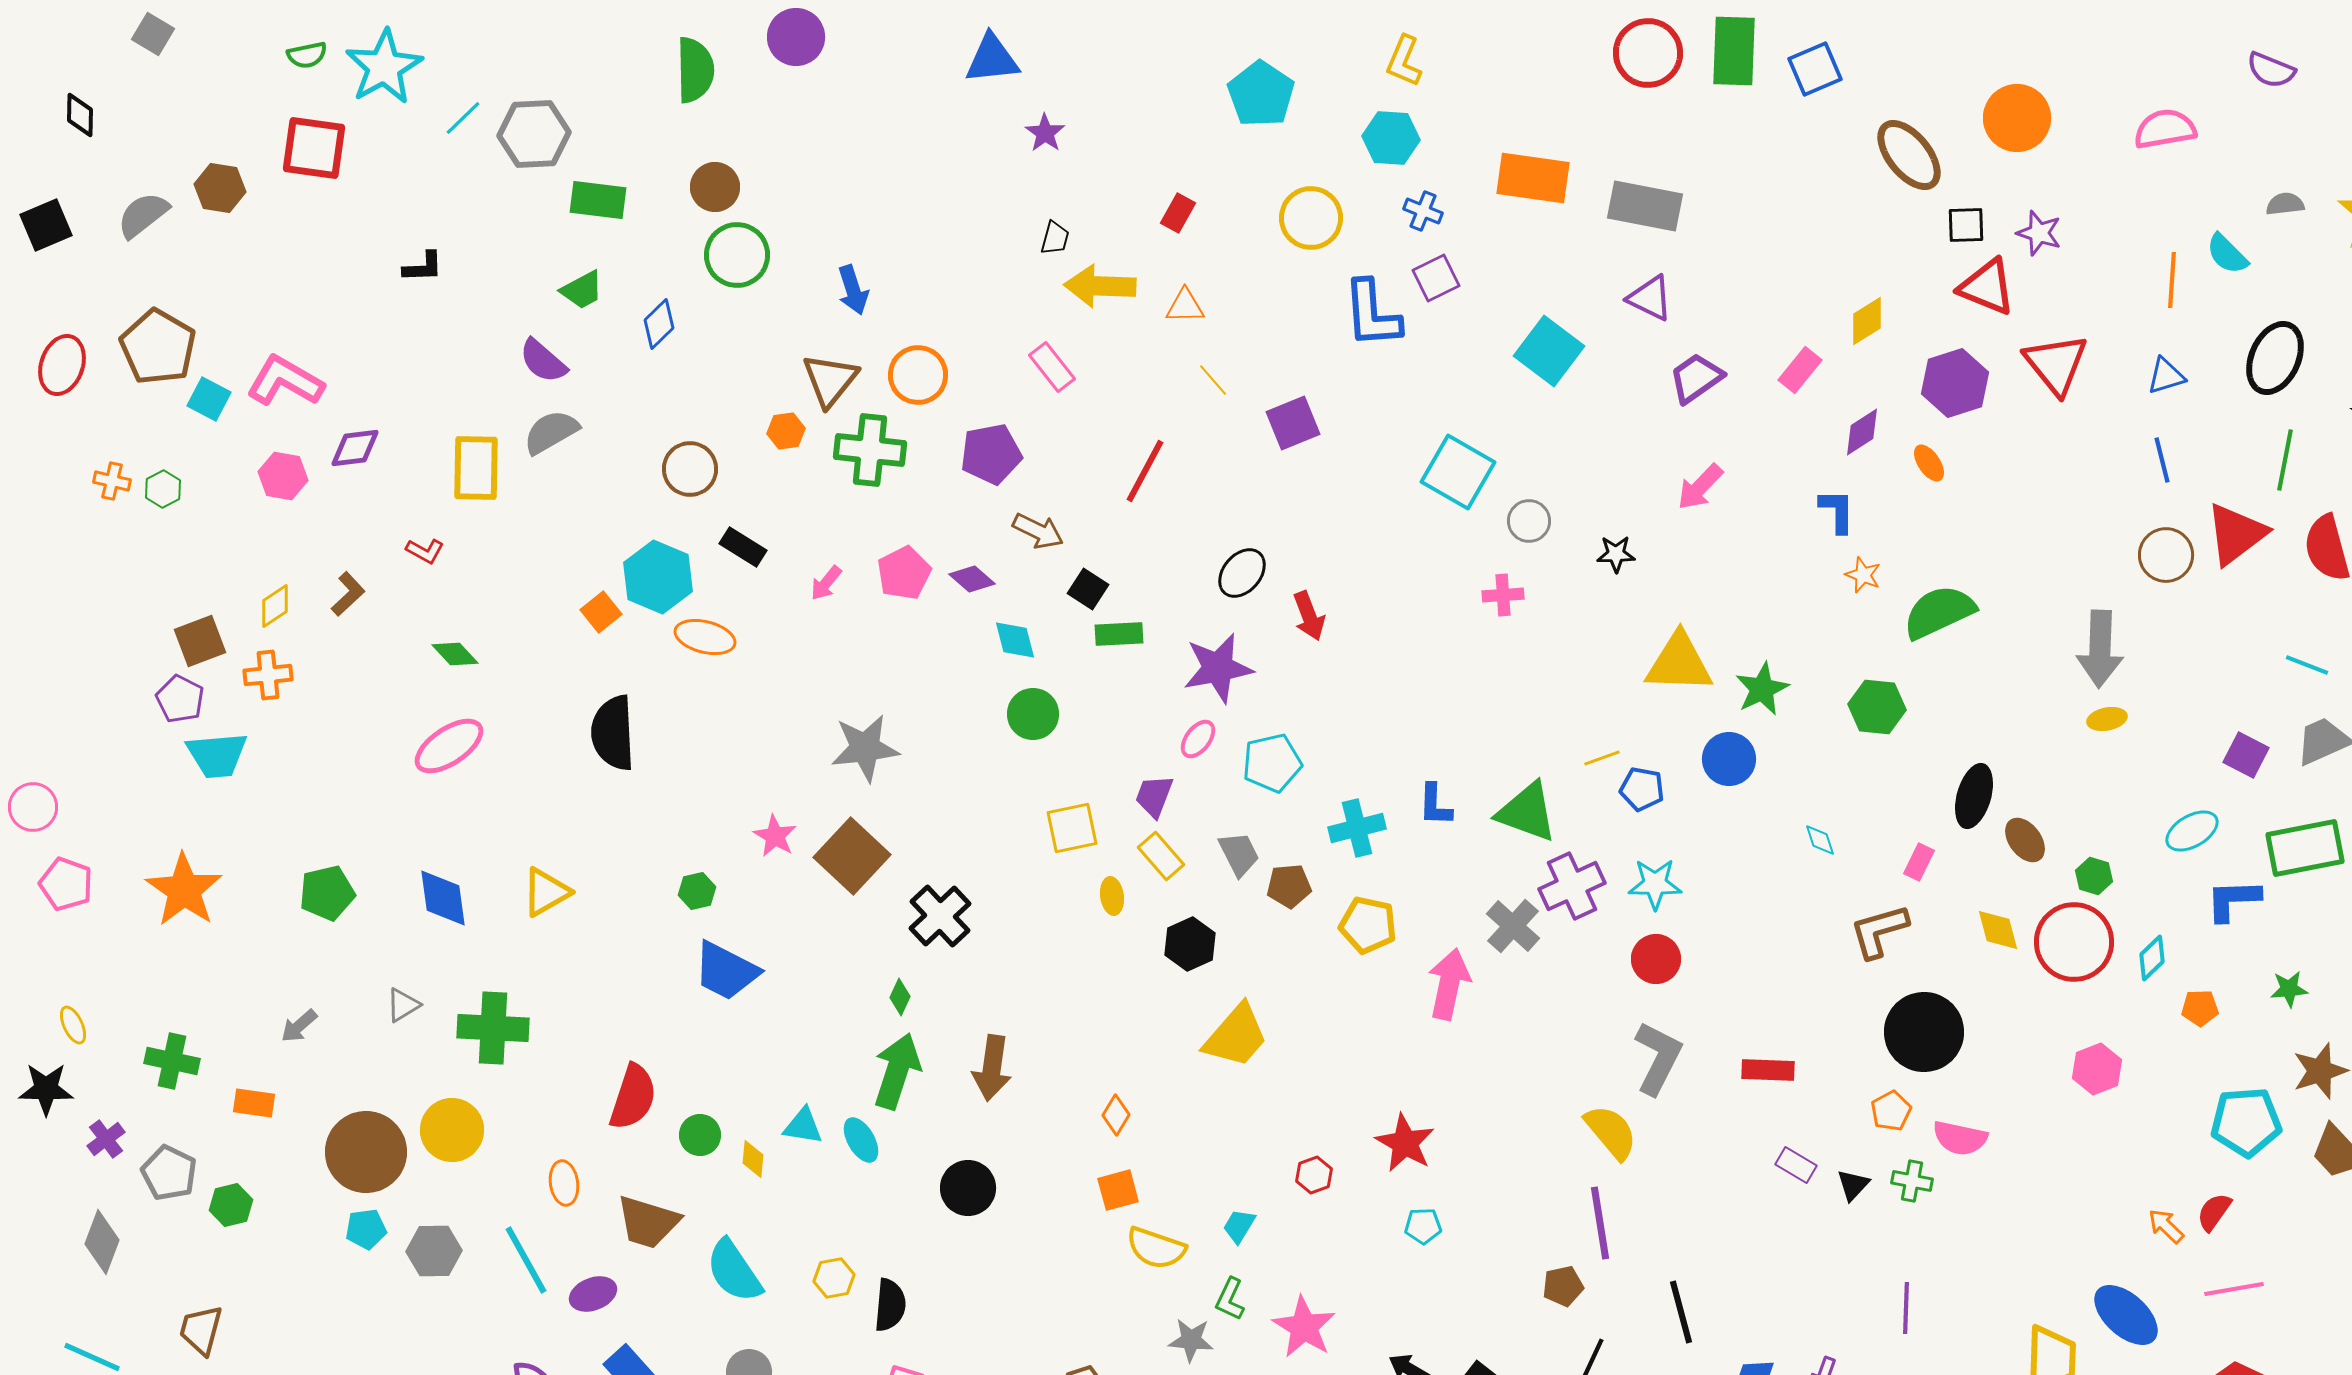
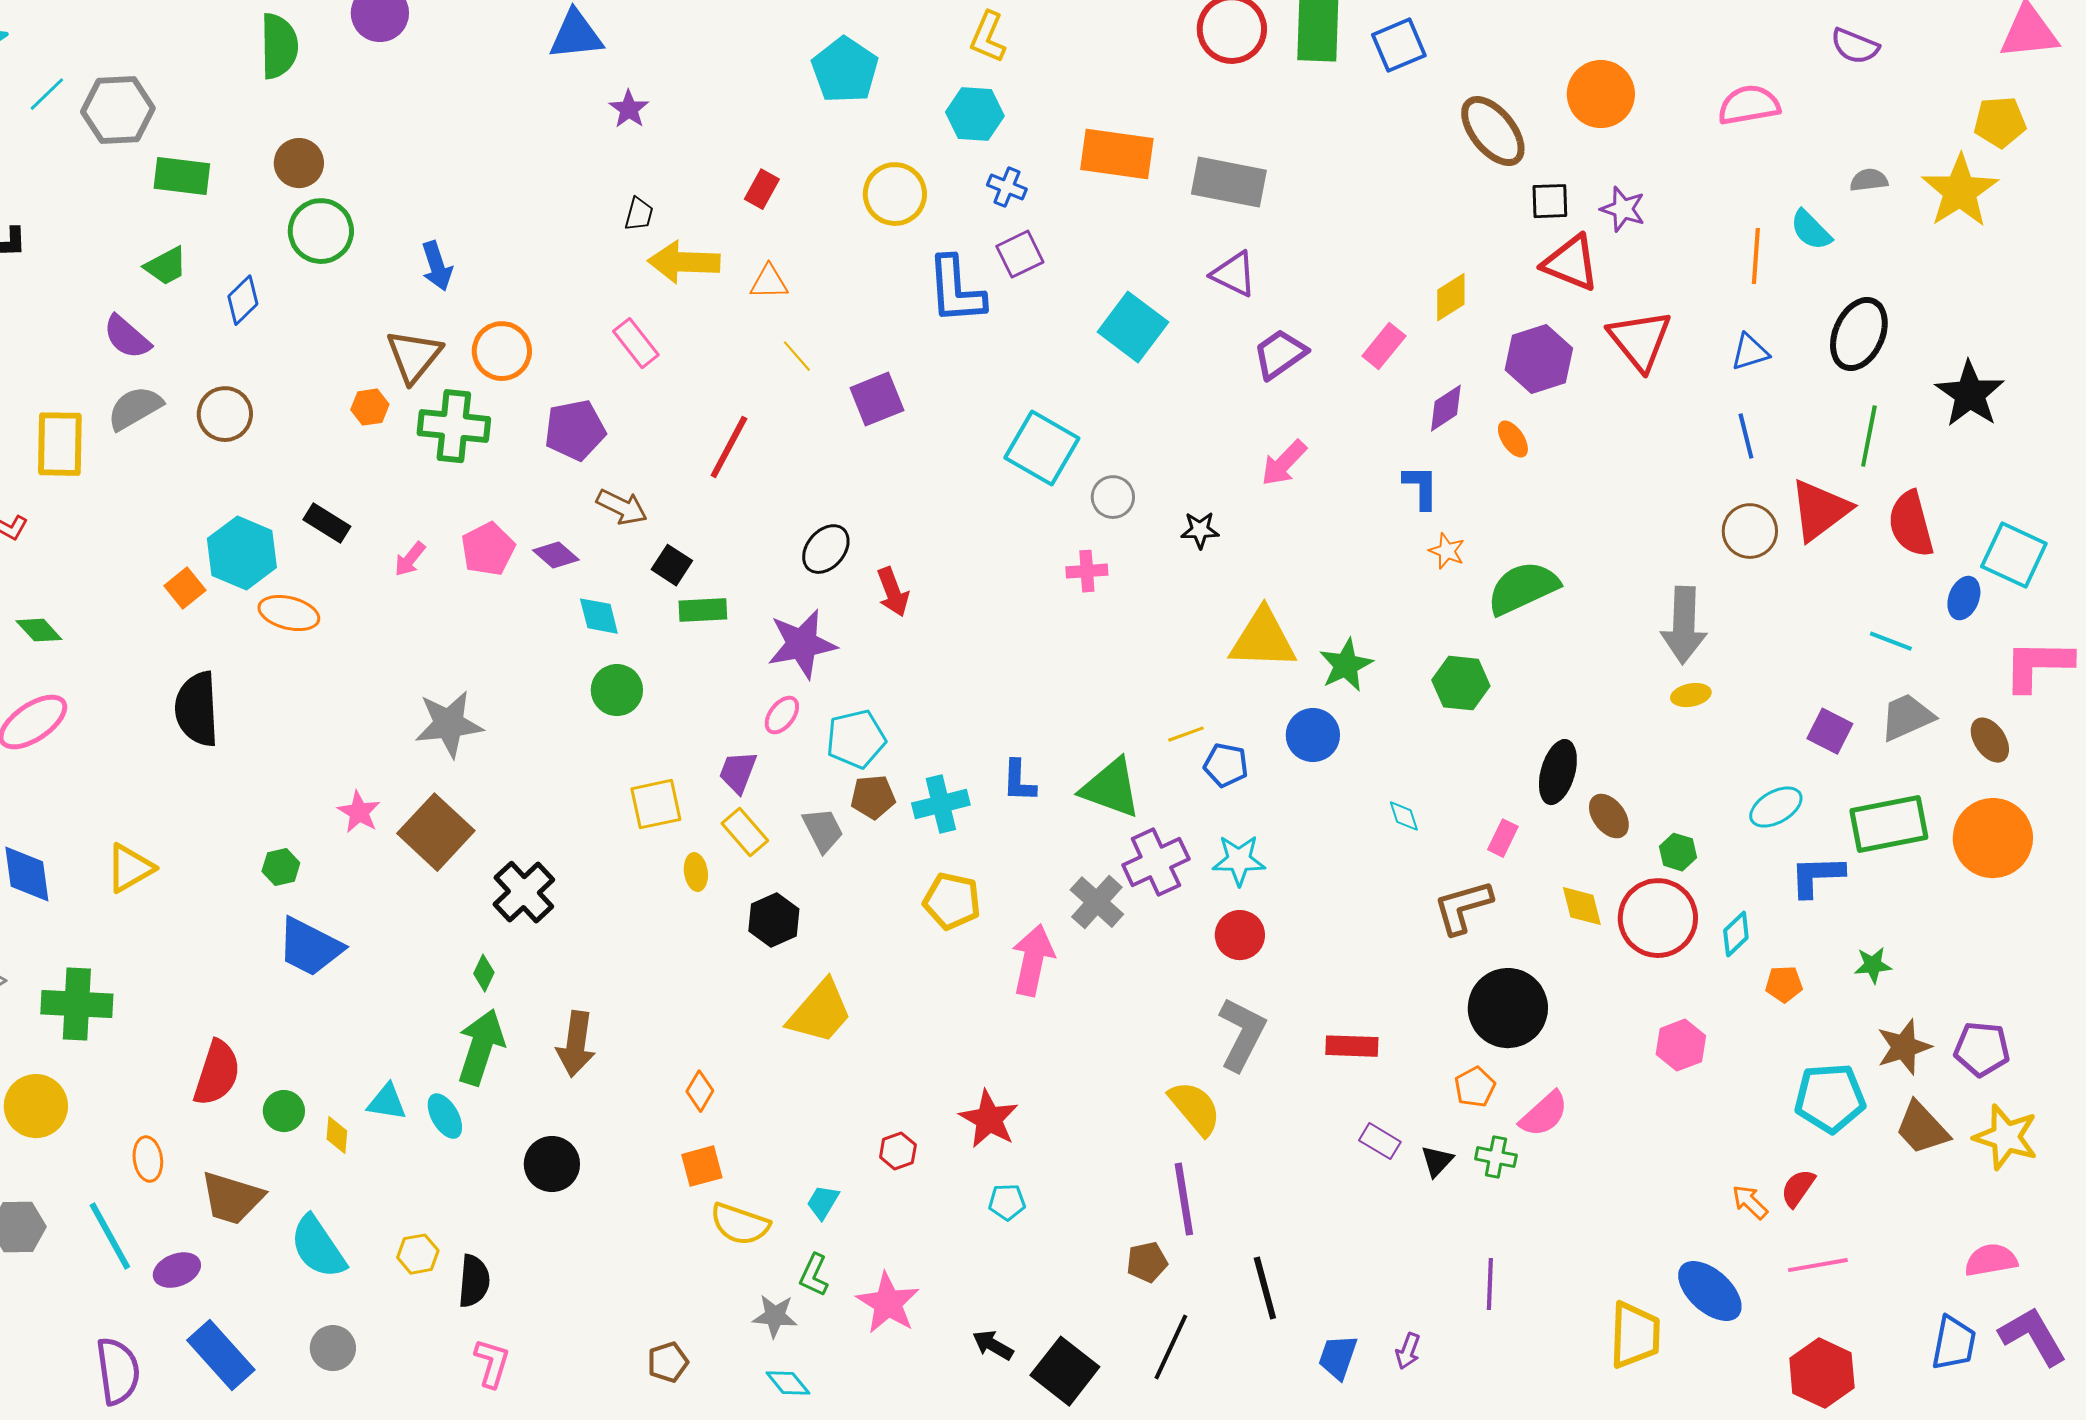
brown circle: (690, 469) -> (225, 414), moved
brown pentagon: (1289, 886) -> (873, 797), moved
pink semicircle: (1960, 1138) -> (1544, 1114), turned -54

